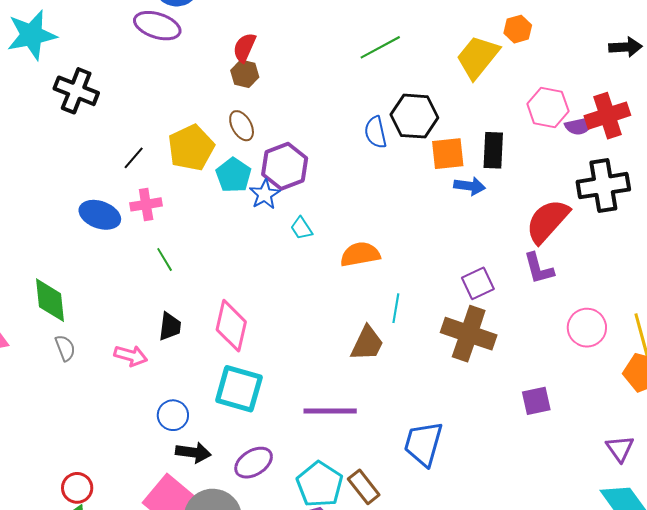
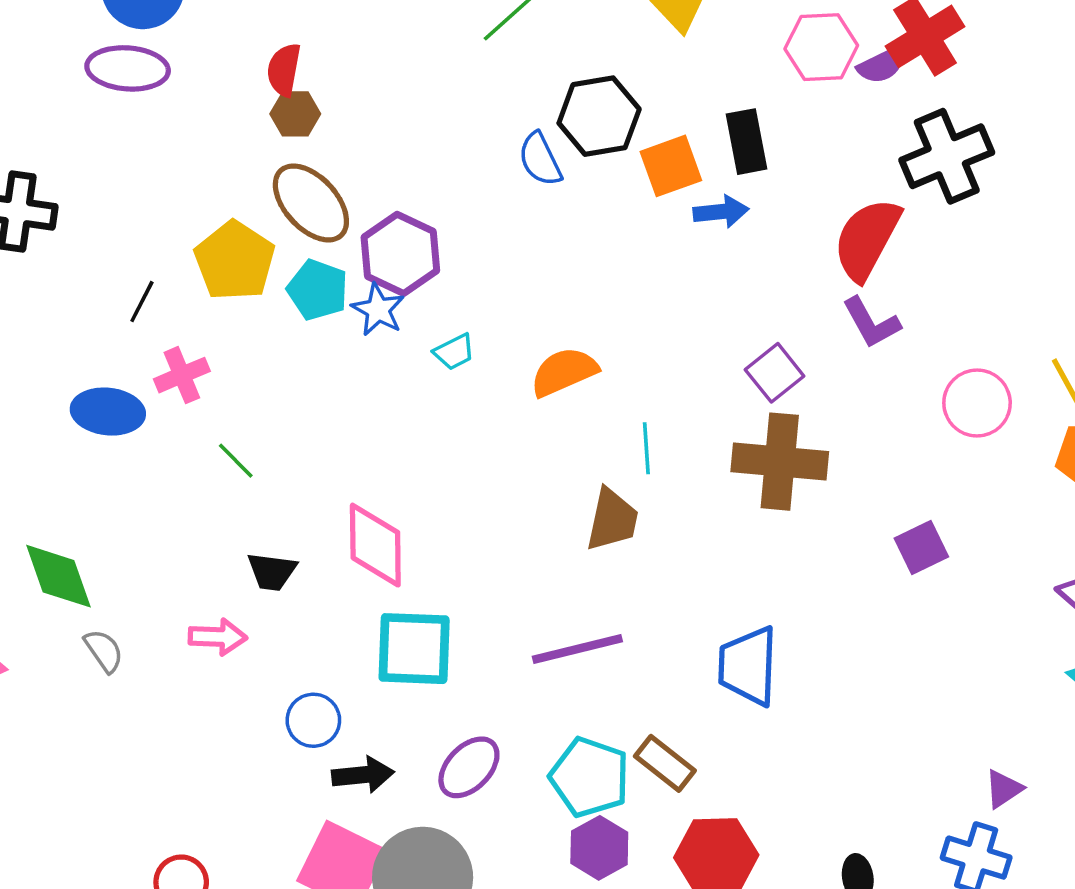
brown ellipse: (242, 126) -> (311, 203), size x1.6
cyan trapezoid: (301, 228) -> (454, 352), turned -70
black trapezoid: (170, 326) -> (272, 572), turned 104

